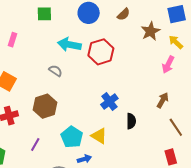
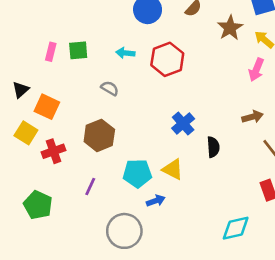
green square: (44, 14) -> (78, 50), moved
cyan arrow: (69, 45) -> (125, 53), size x0.6
brown arrow: (163, 100) -> (252, 117), turned 49
cyan pentagon: (72, 137) -> (137, 173), turned -30

